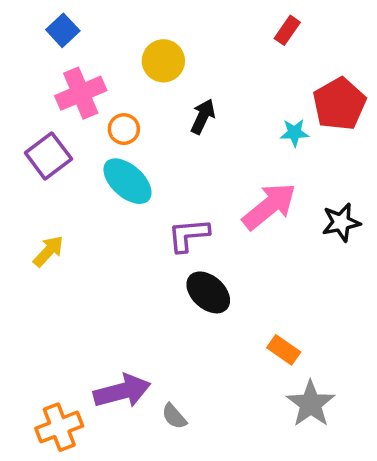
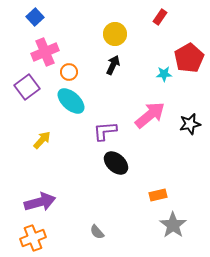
yellow circle: (163, 61) -> (115, 34), moved
yellow arrow: (48, 251) -> (42, 140), moved
orange rectangle: (284, 350) -> (158, 195), turned -48
purple arrow: (122, 391) -> (40, 202), moved

